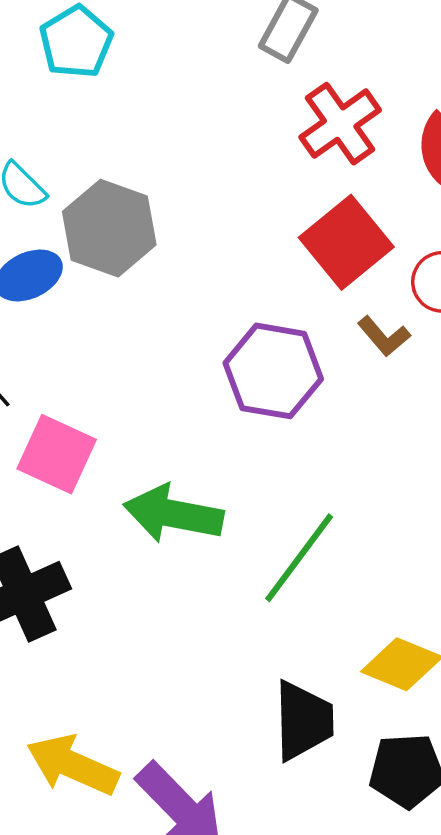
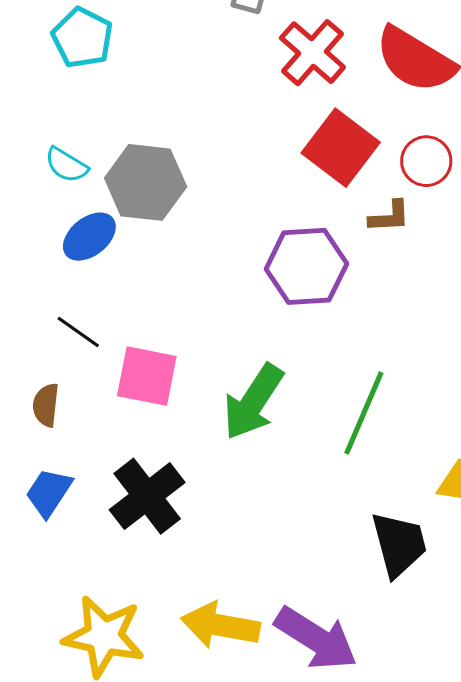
brown L-shape: (384, 336) -> (389, 217), turned -39
green arrow: (173, 514) -> (253, 402), turned -54

